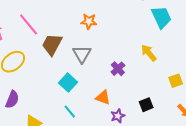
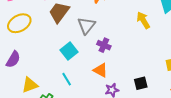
yellow arrow: (149, 53) -> (143, 20), moved
purple cross: (118, 69) -> (104, 45), moved, turned -32

